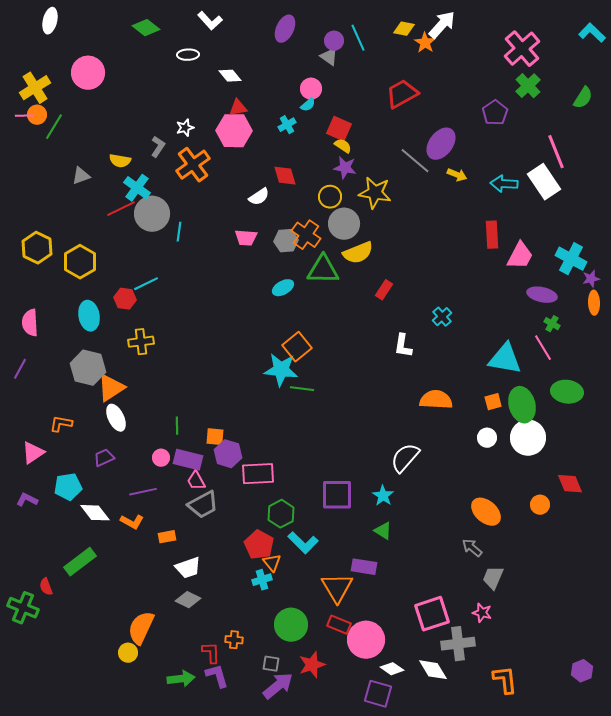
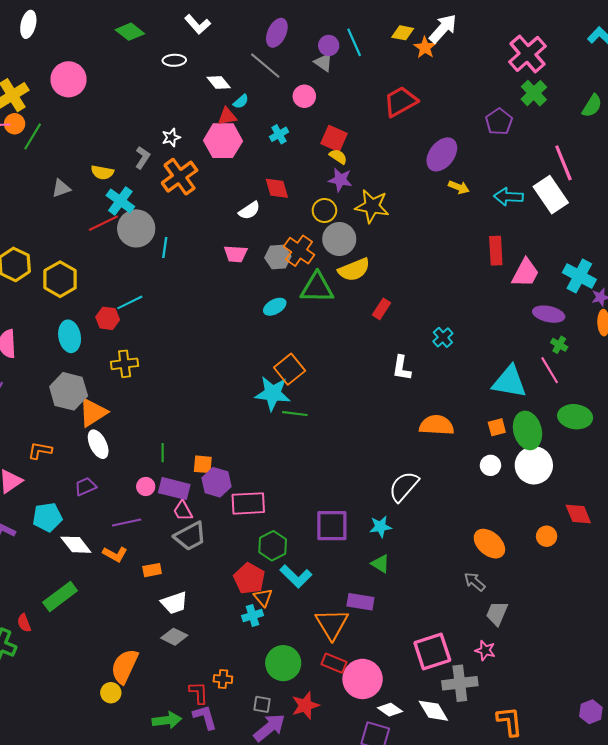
cyan semicircle: (308, 105) -> (241, 102), moved
gray line: (415, 161) -> (265, 66), moved
cyan star: (383, 496) -> (380, 527), turned 30

